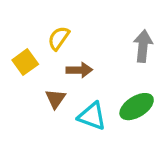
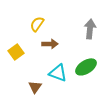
yellow square: (25, 62) -> (16, 52), moved
brown triangle: (55, 99) -> (35, 87), moved

